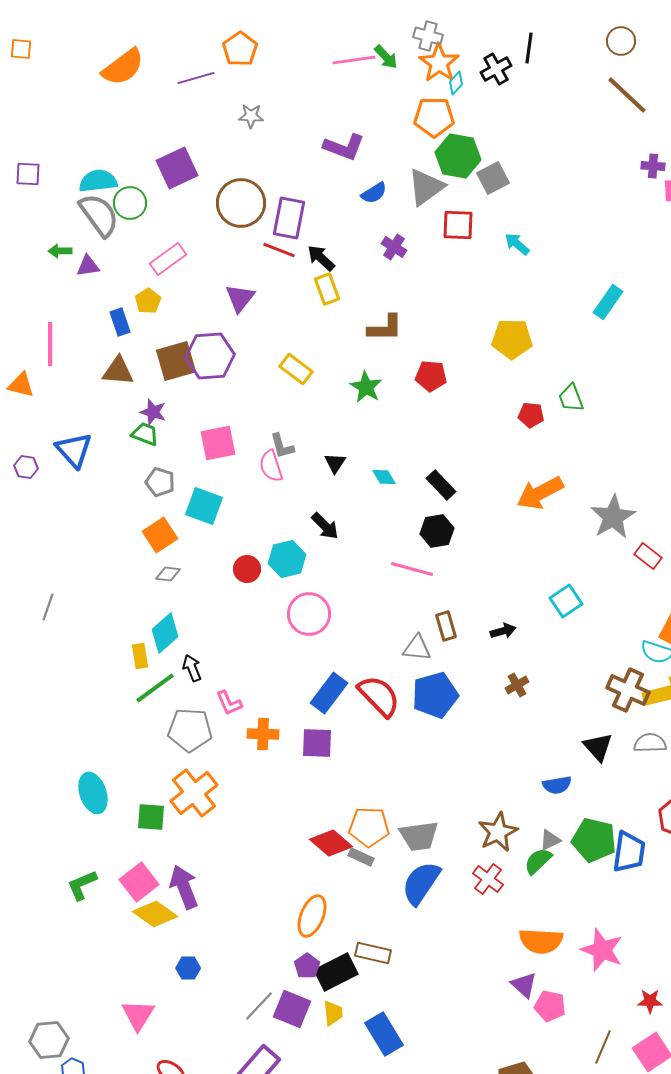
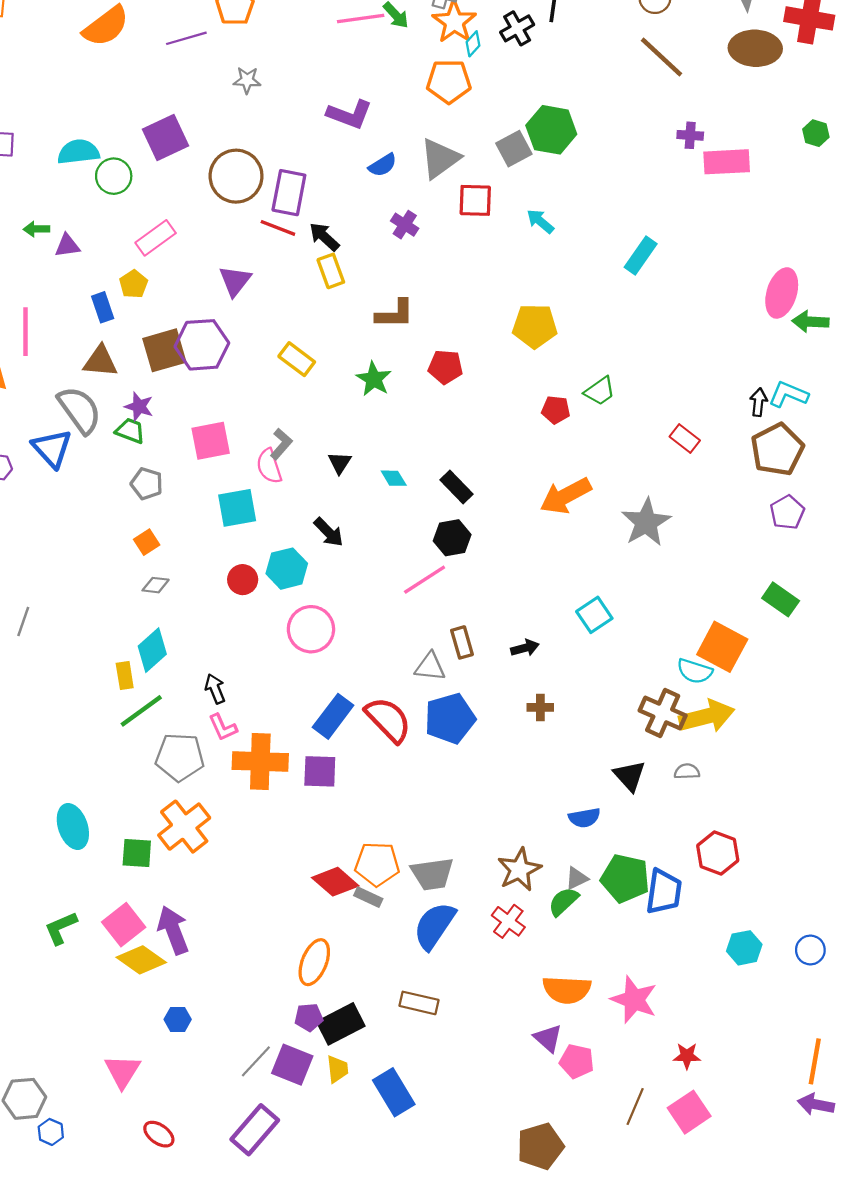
green hexagon: (458, 156) -> (551, 130), moved
gray semicircle: (99, 215) -> (79, 410), moved
cyan rectangle: (608, 302) -> (641, 255), moved
green trapezoid: (571, 398) -> (600, 391), turned -104
gray L-shape: (282, 446) -> (281, 444), turned -124
cyan square: (204, 506) -> (237, 508), moved, turned -30
orange square: (160, 535) -> (147, 542), size x0.7
red rectangle: (648, 556) -> (685, 438), moved
pink line: (412, 569) -> (425, 580), turned -48
black arrow: (192, 668) -> (215, 689), moved
brown cross: (517, 685) -> (540, 707), turned 30
orange cross: (263, 734) -> (260, 762), size x1.6
gray semicircle: (650, 743) -> (687, 771), size x0.7
brown rectangle: (373, 953) -> (419, 1003), moved
purple pentagon: (307, 966) -> (309, 1017), turned 30

